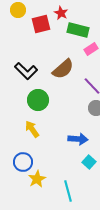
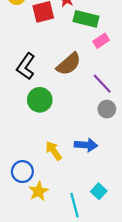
black L-shape: (26, 71) -> (26, 66), turned 80
yellow arrow: (32, 129) -> (54, 151), moved
cyan square: (89, 162) -> (99, 191), moved

